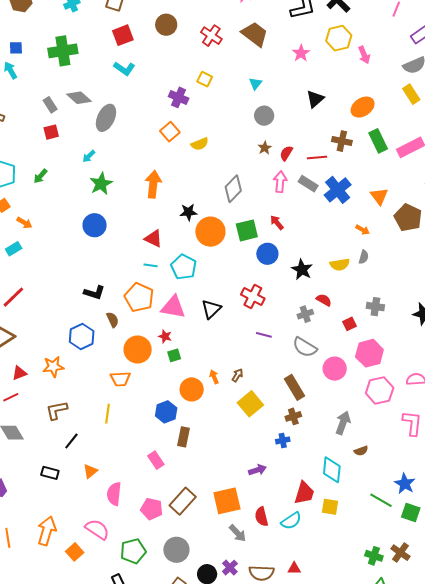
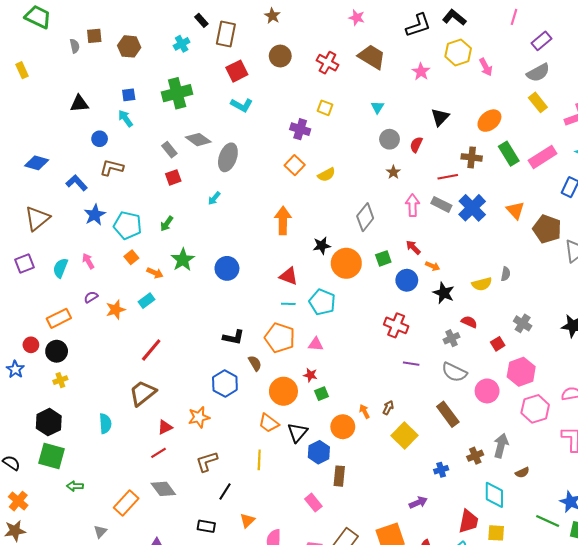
red semicircle: (286, 153) -> (416, 145), moved
green star: (101, 184) -> (183, 260), moved
green square: (247, 230) -> (383, 258), size x0.7
orange arrow: (363, 230) -> (433, 266), moved
pink triangle: (173, 307) -> (316, 344), size x0.6
gray cross: (375, 307) -> (523, 323), turned 30
black triangle: (211, 309) -> (297, 432), moved
orange trapezoid: (120, 379) -> (269, 423), turned 45
brown cross: (293, 416) -> (475, 456), moved

